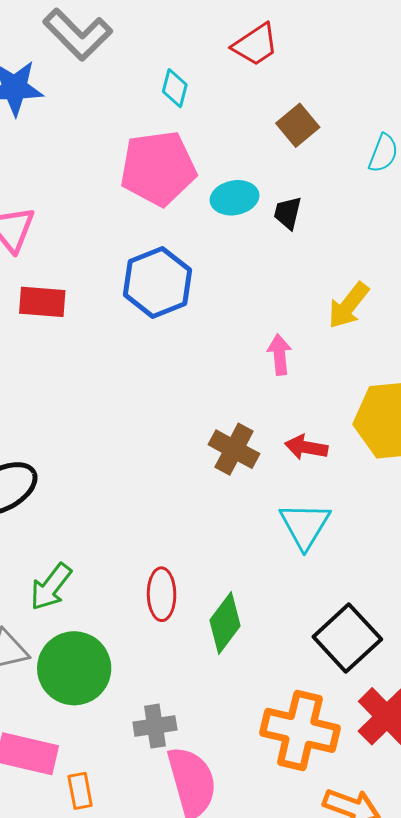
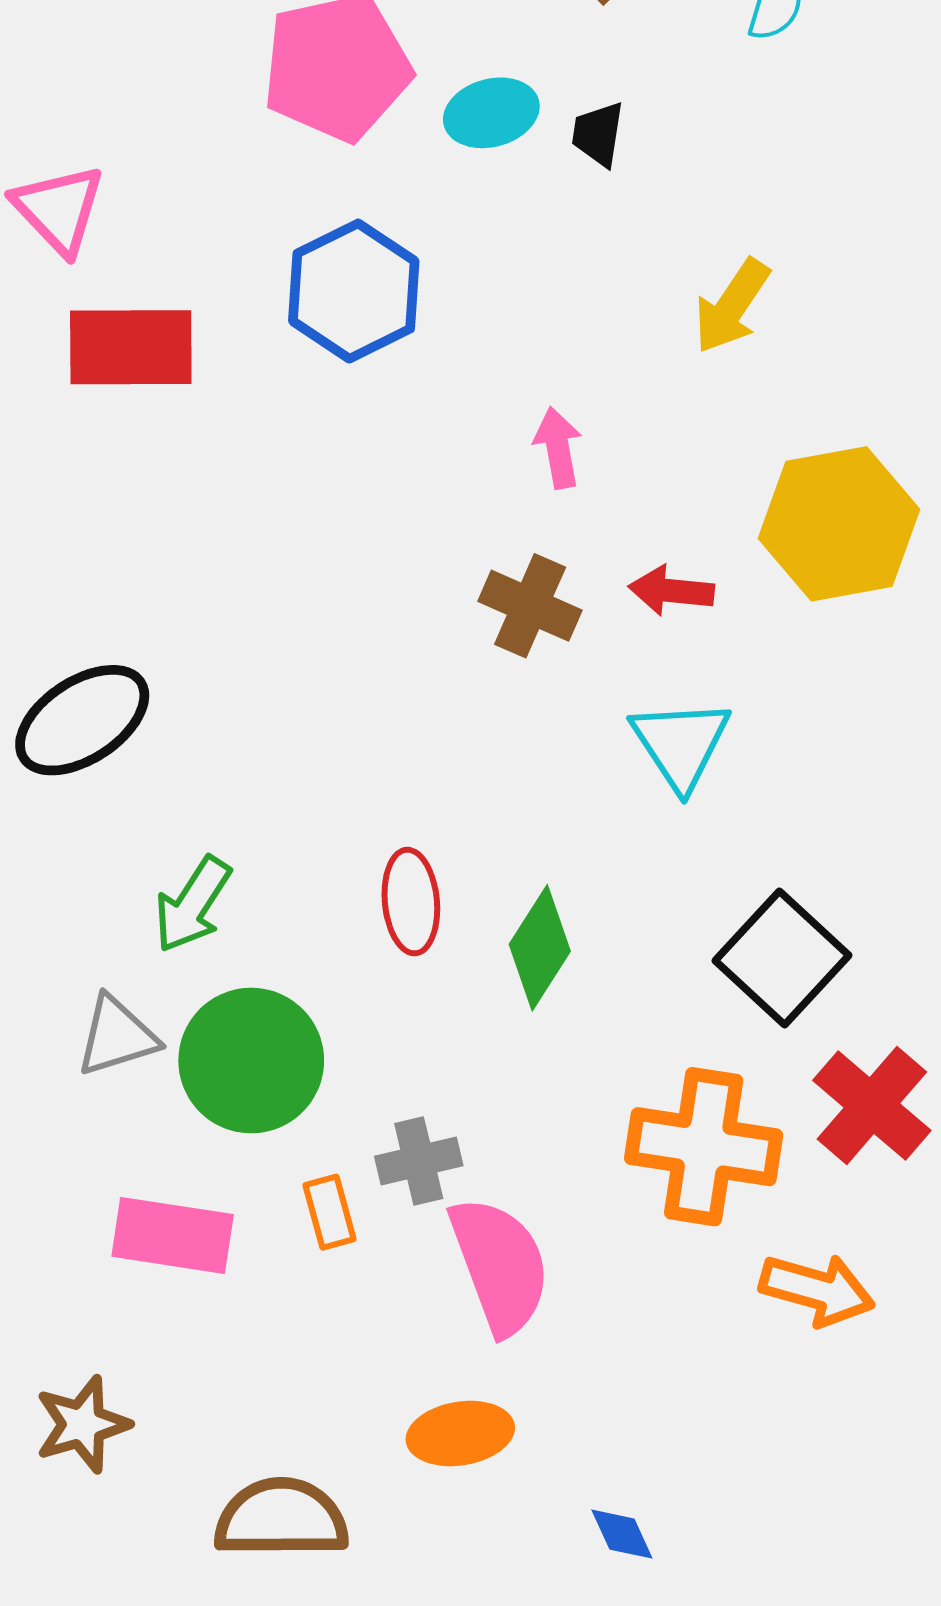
red rectangle: (42, 302) -> (131, 347), size x1.4
pink arrow: (280, 355) -> (558, 448), moved
orange rectangle: (80, 791) -> (329, 1212), moved

